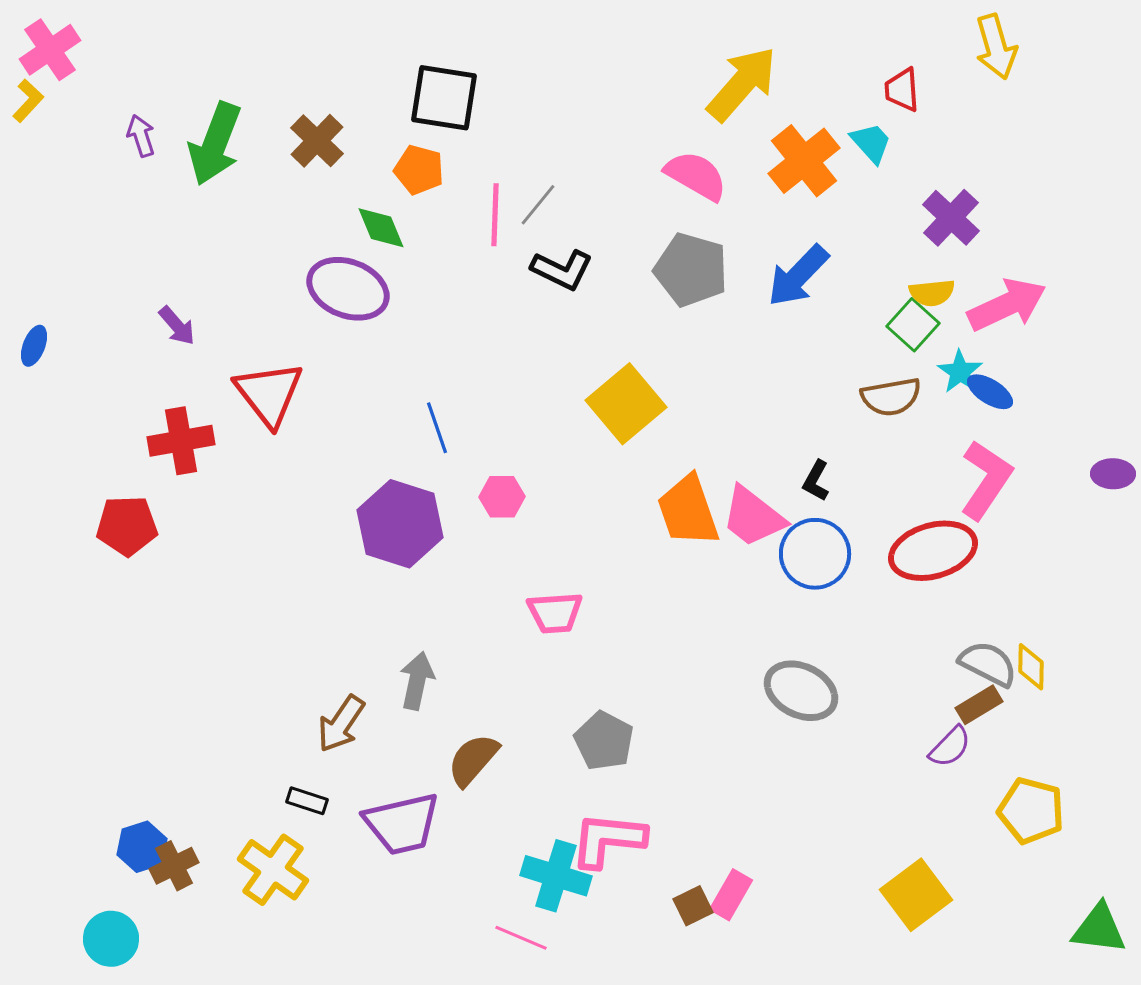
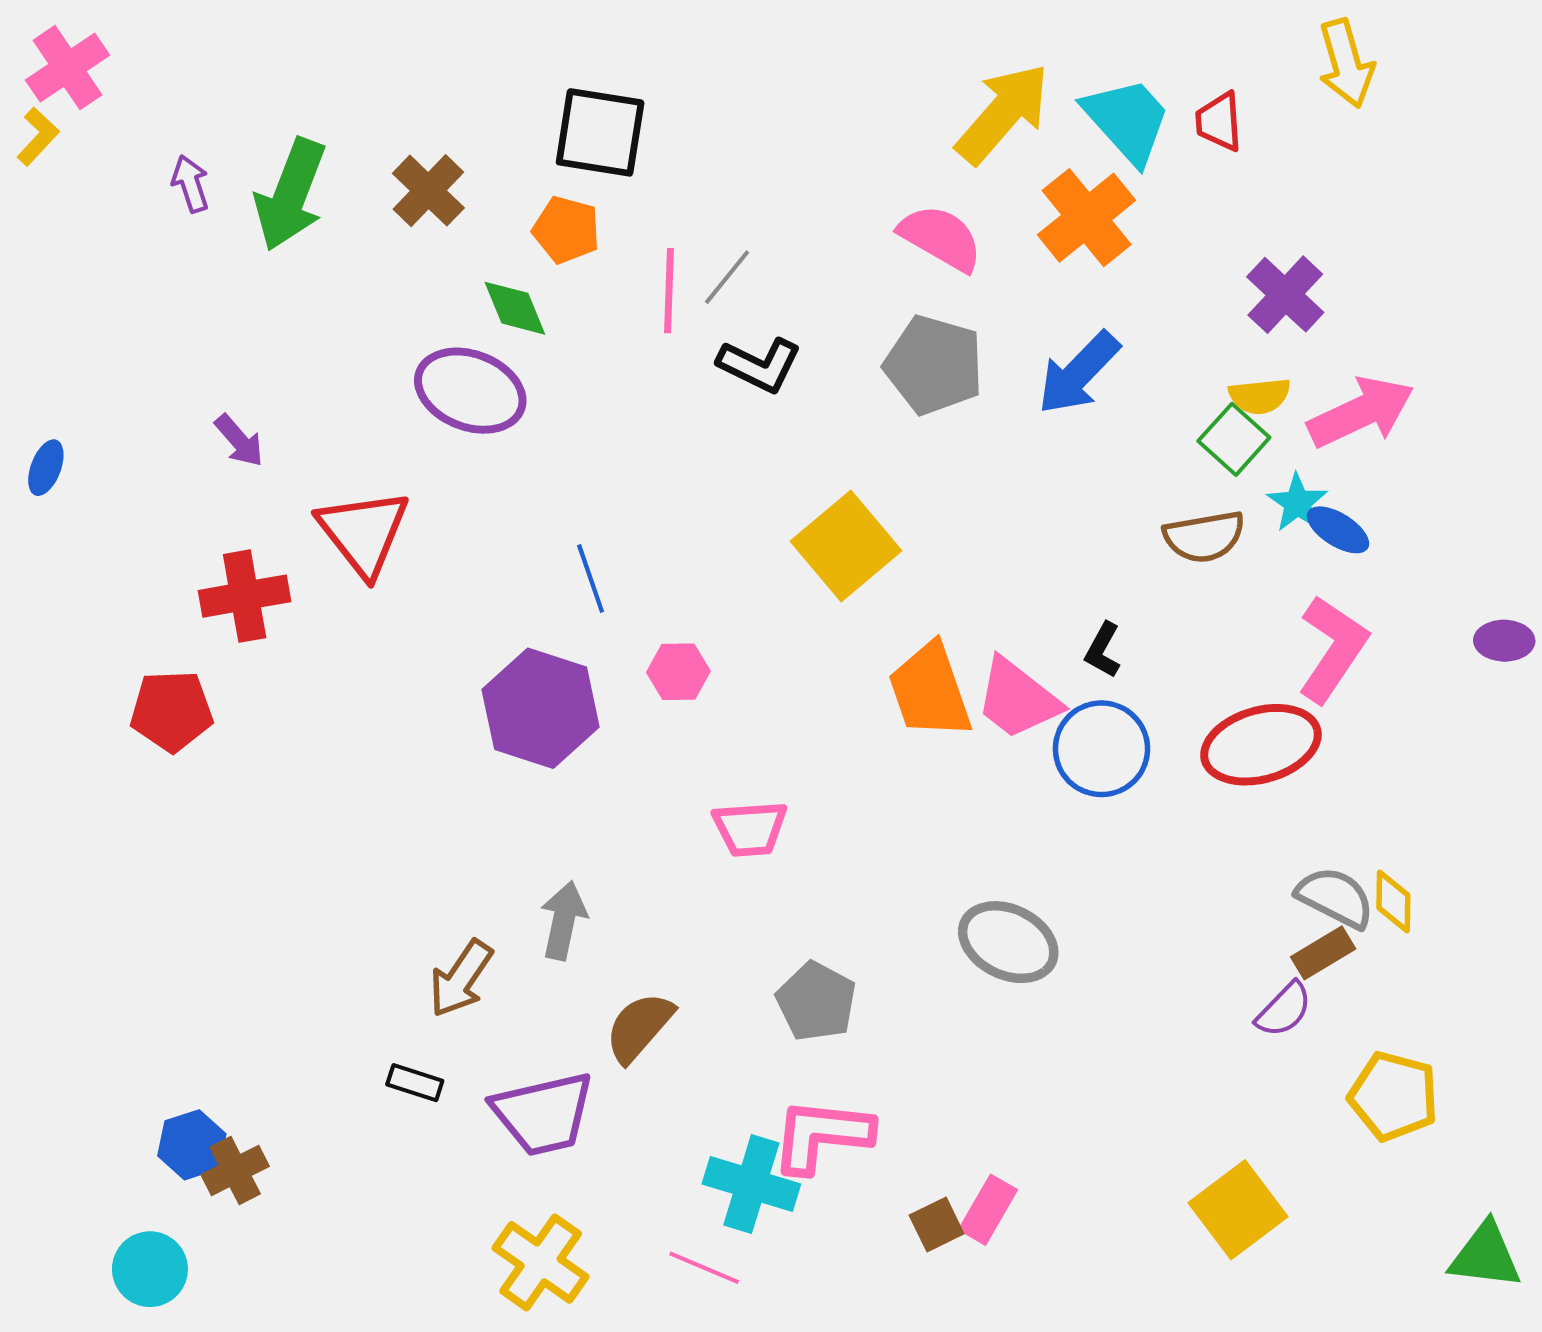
cyan trapezoid: (871, 143) -> (1127, 120), moved, size x1.6
gray ellipse: (801, 691) -> (1008, 942), moved
yellow cross: (273, 870) -> (541, 1262), moved

